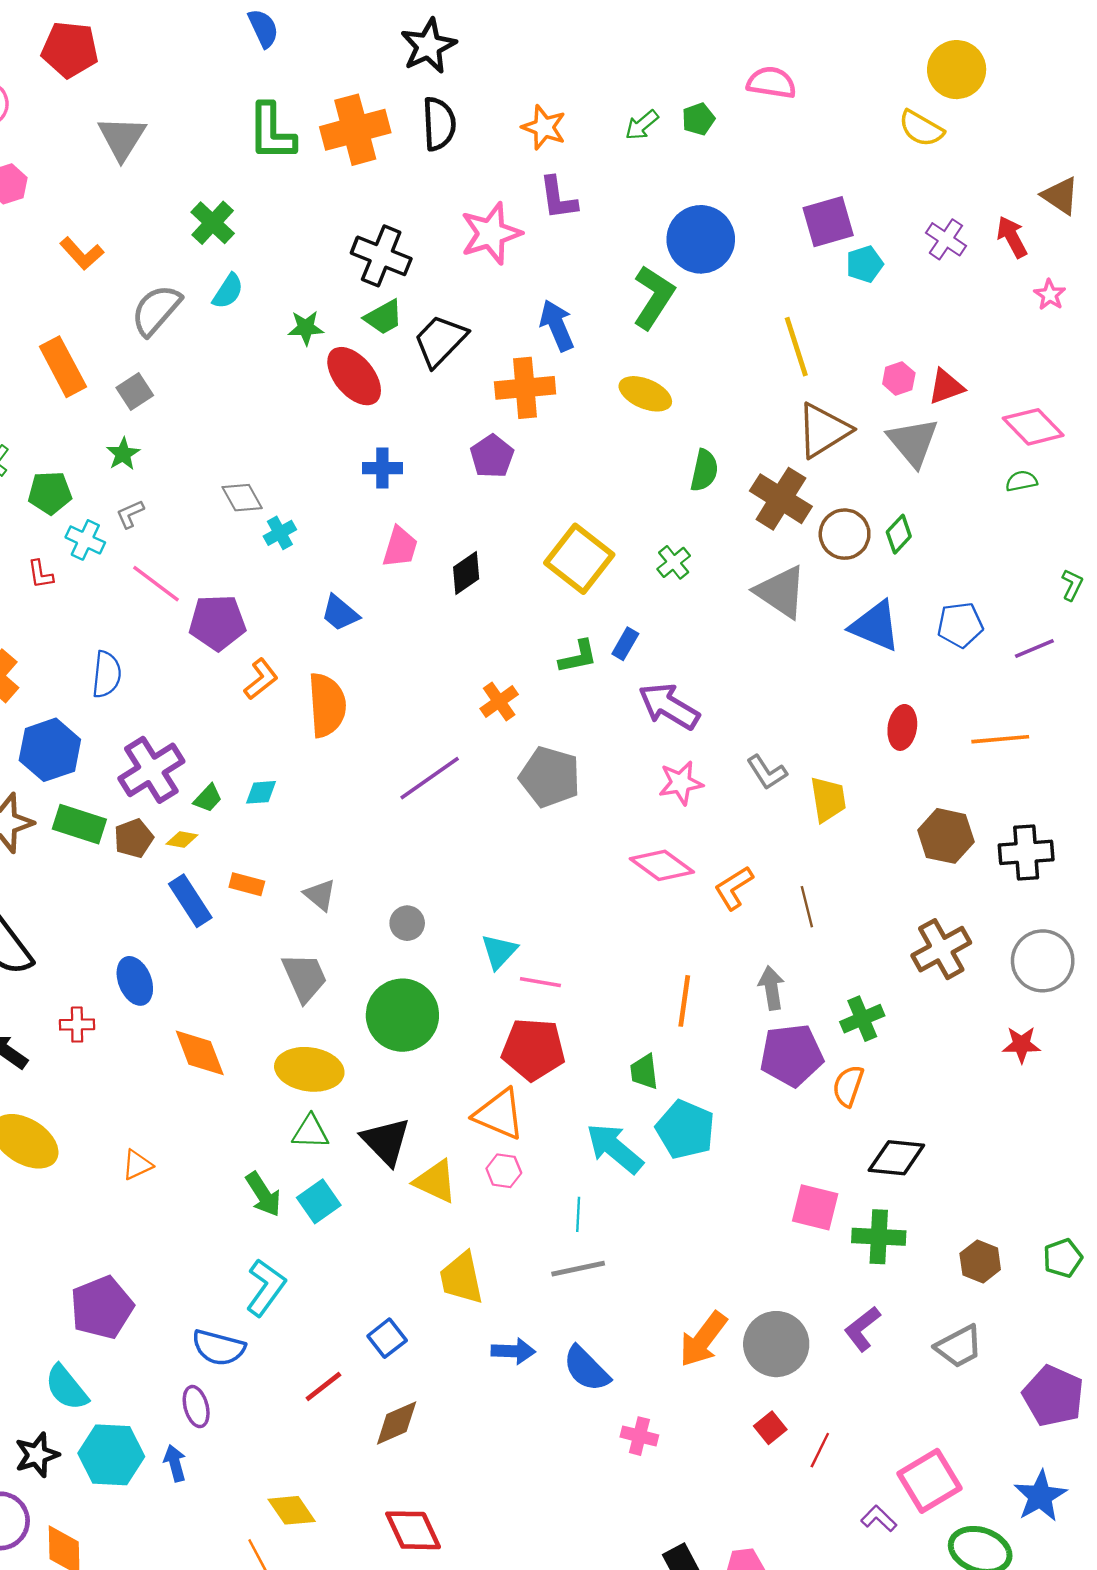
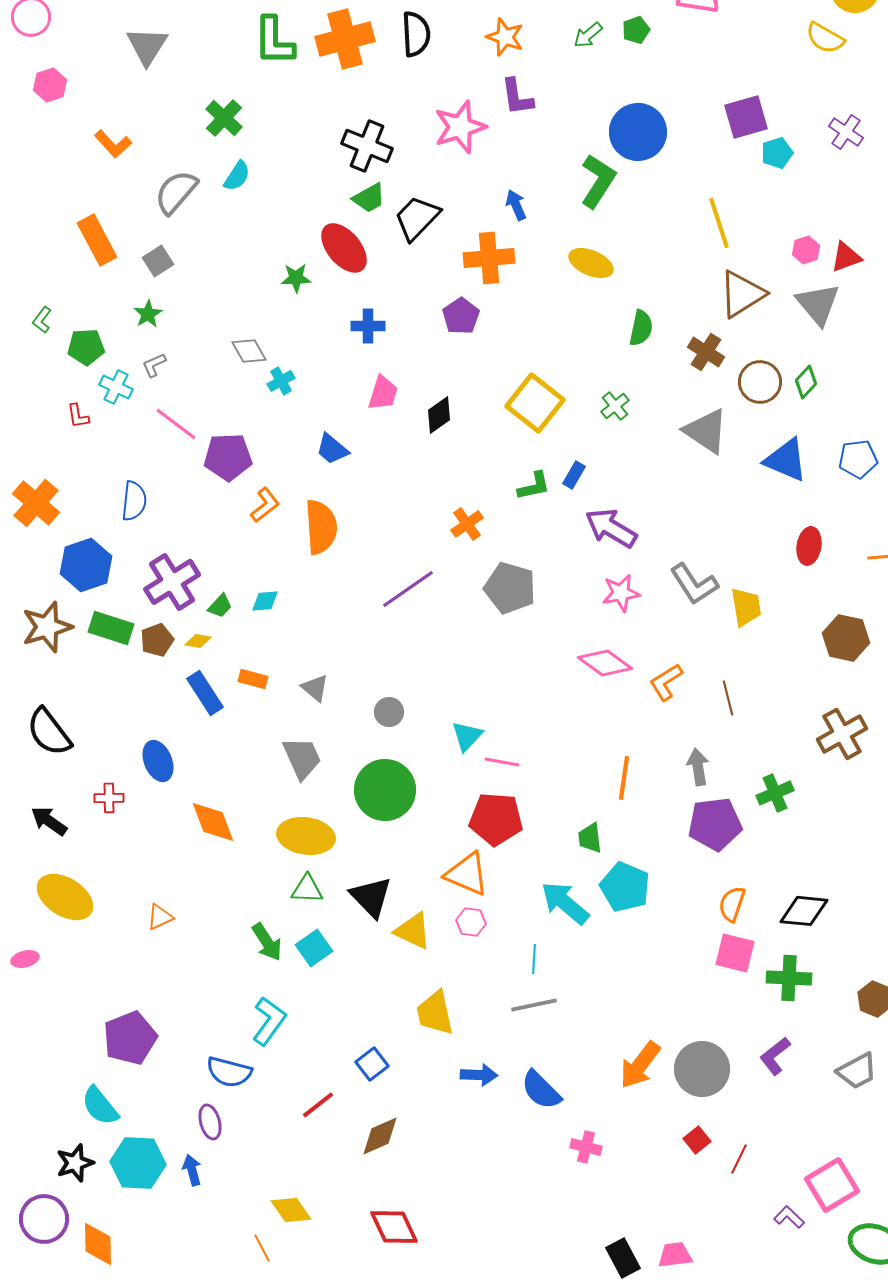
blue arrow: (557, 325) -> (516, 205), size x0.7
green star: (306, 328) -> (296, 278), moved
brown cross: (781, 499) -> (706, 352), size x0.7
gray L-shape: (767, 772) -> (694, 584), size x1.4
orange semicircle: (848, 1086) -> (732, 904), moved

